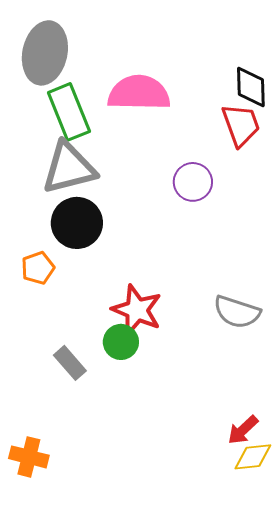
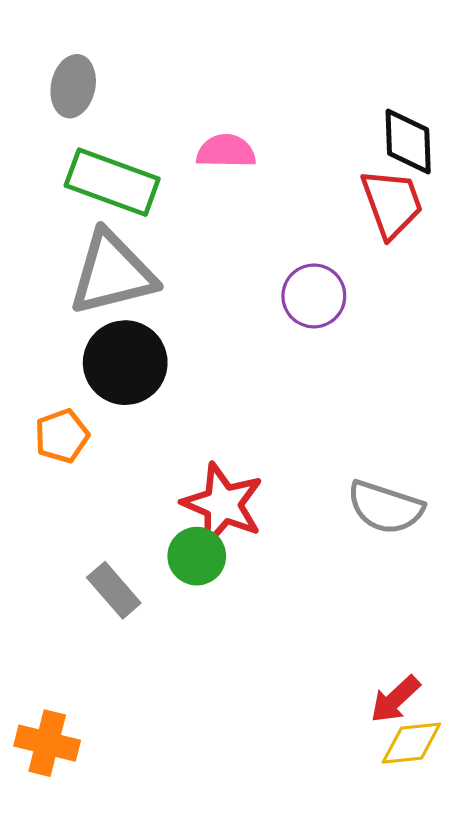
gray ellipse: (45, 53) -> (73, 86), size x0.6
pink semicircle: (139, 93) -> (226, 151), size x0.6
green rectangle: (69, 112) -> (112, 182), turned -48

